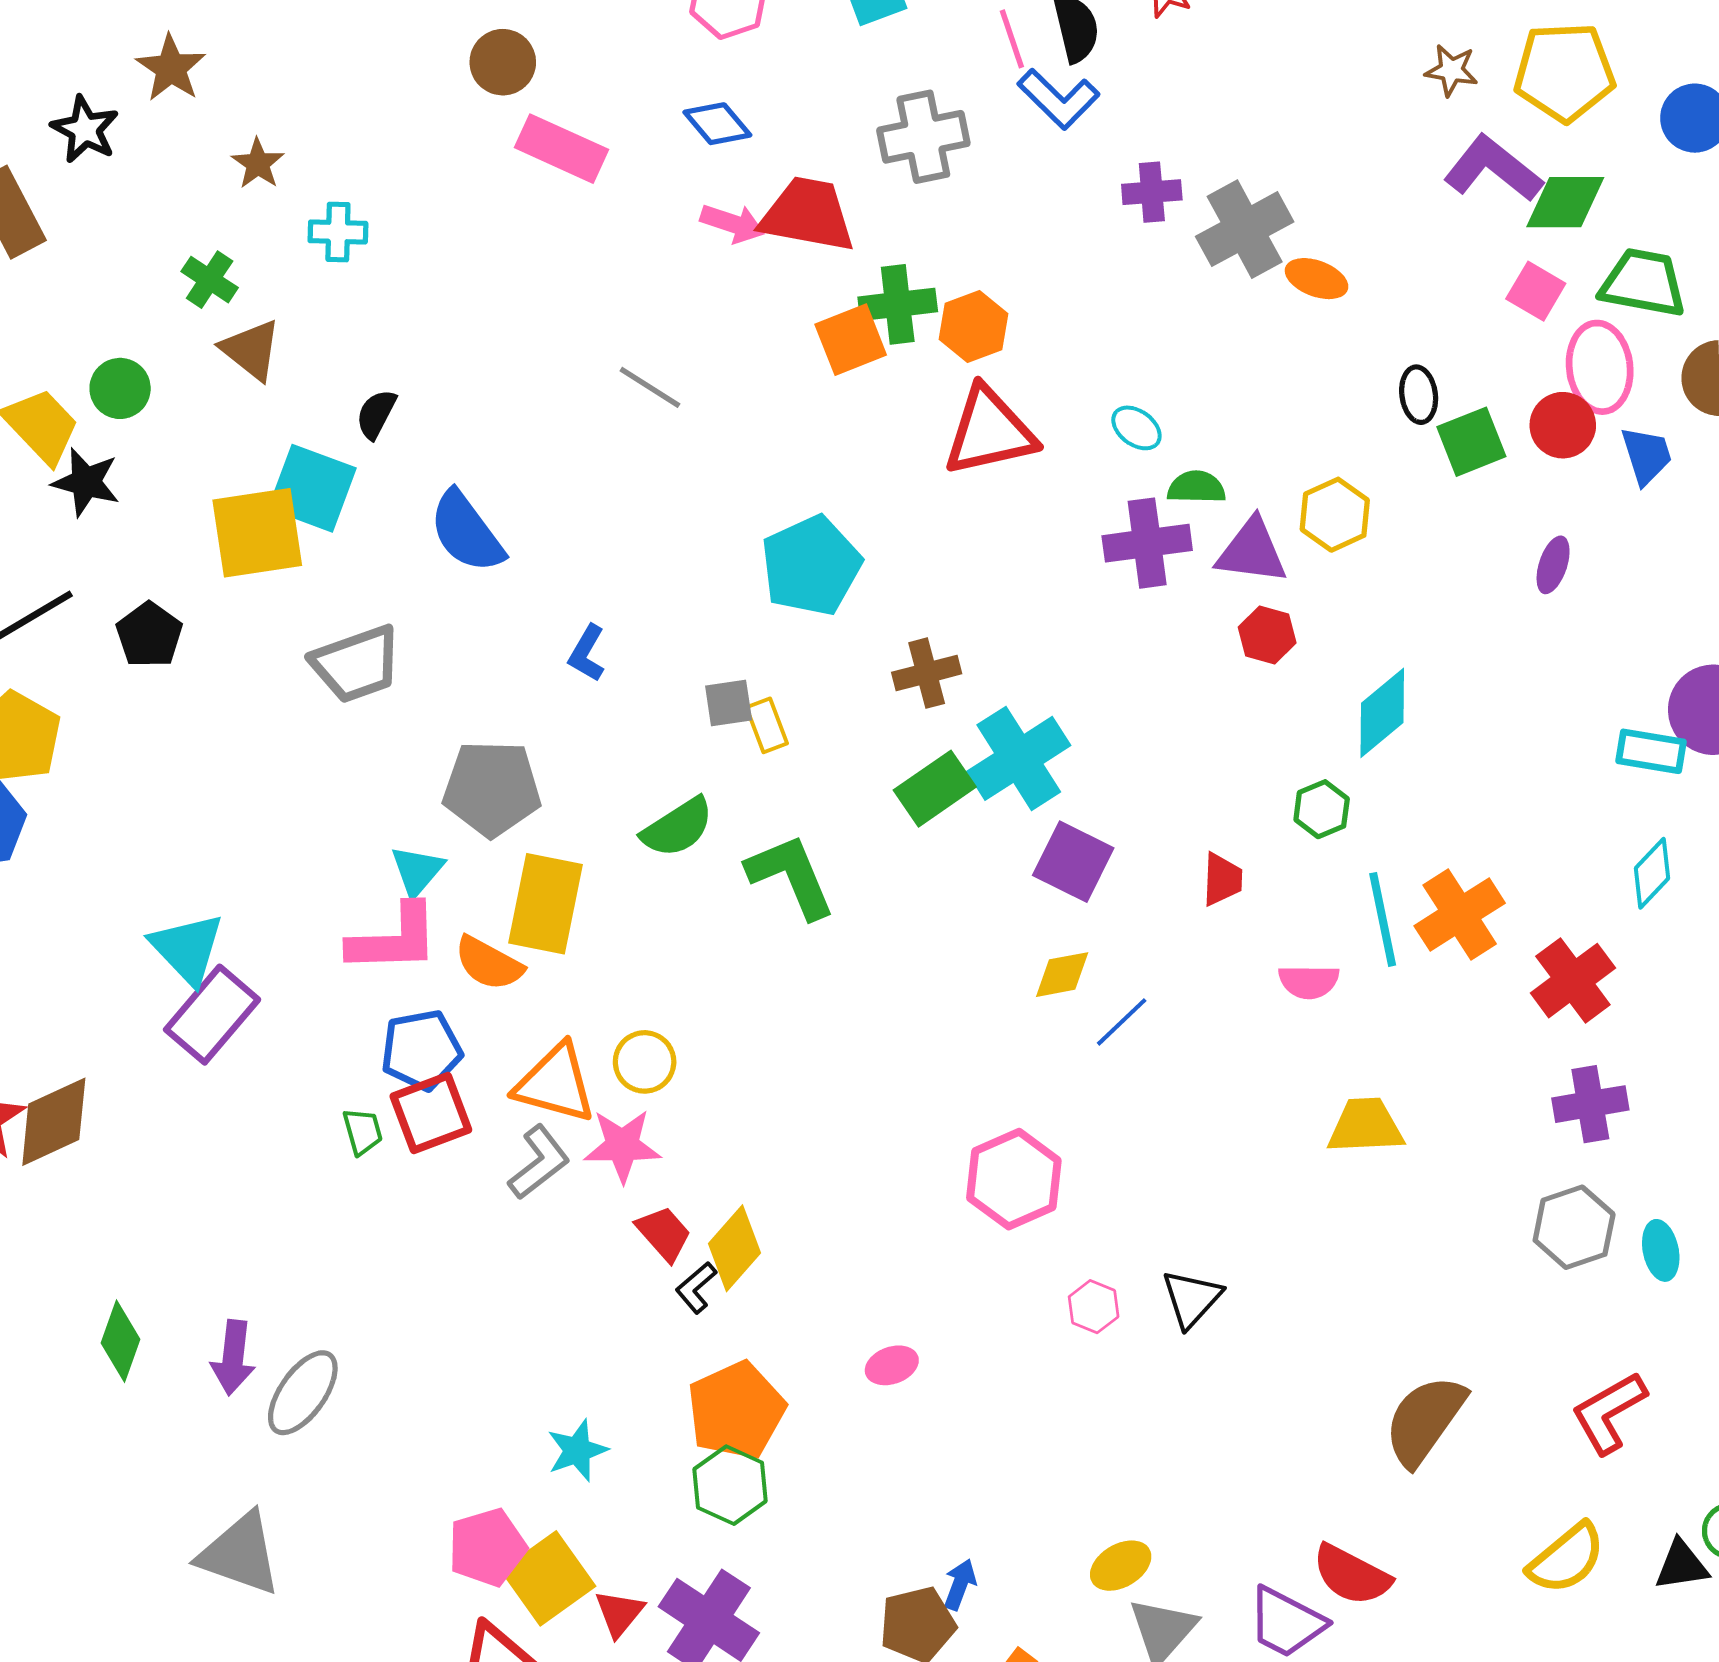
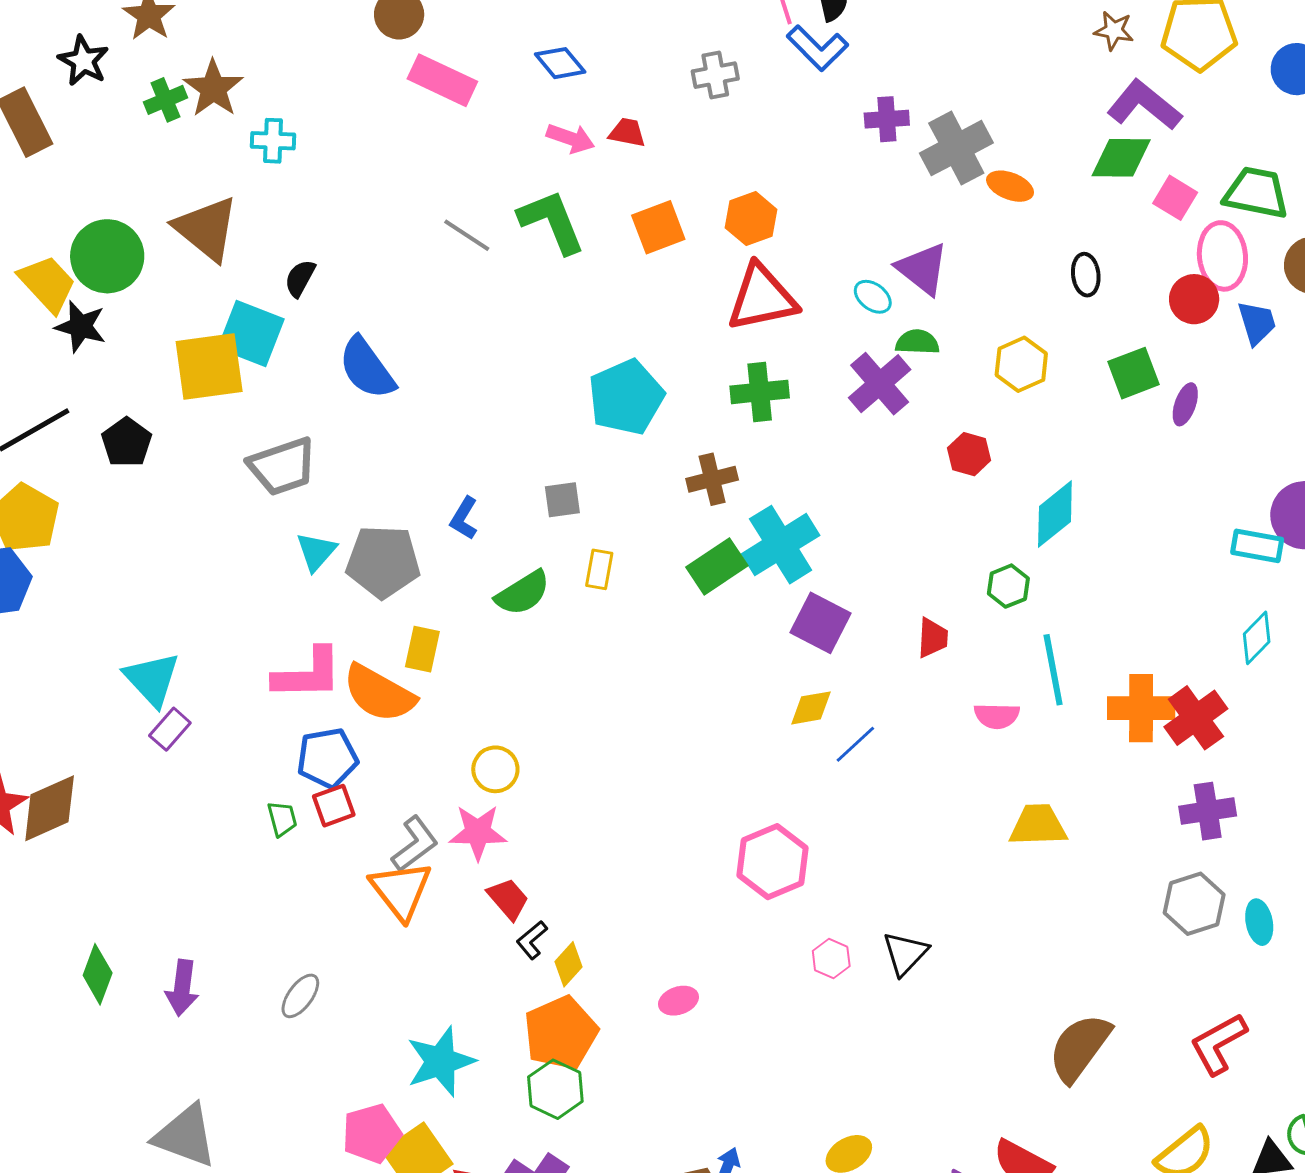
gray cross: (923, 137) -> (715, 75), size x0.7
brown star: (258, 164) -> (213, 88), size x1.5
green diamond: (1565, 202) -> (1121, 158), moved
red trapezoid: (808, 215) -> (627, 133), size x0.5
green cross: (210, 280) -> (166, 100), moved, turned 33
green cross: (898, 304) -> (760, 392), moved
brown triangle: (251, 350) -> (206, 229), size x1.4
gray line: (650, 387) -> (467, 235), moved
green circle: (120, 388) -> (107, 256), size x1.6
green square: (1471, 442) -> (1134, 373), moved
purple cross: (1147, 543) -> (880, 384), turned -34
purple triangle: (1252, 551) -> (922, 269), moved, turned 30
blue L-shape: (587, 653) -> (464, 518), moved
yellow rectangle: (767, 725) -> (599, 569), moved, turned 30
cyan triangle: (417, 871) -> (316, 552), moved
green L-shape: (791, 876) -> (552, 222), moved
yellow rectangle: (546, 904) -> (422, 649), size x0.6
orange cross: (1460, 914) -> (1141, 708), moved, turned 32
orange semicircle: (489, 963) -> (379, 693), size x1.4
purple rectangle: (212, 1015) -> (170, 729), size x0.6
orange triangle: (555, 1083) -> (401, 890), moved, turned 36
red square: (431, 1113) -> (334, 806), size x0.7
yellow diamond: (735, 1248) -> (569, 964), moved, size x0.7
gray ellipse: (303, 1393) -> (300, 996), moved, size x0.7
cyan star: (577, 1450) -> (441, 1061), size x1.5

